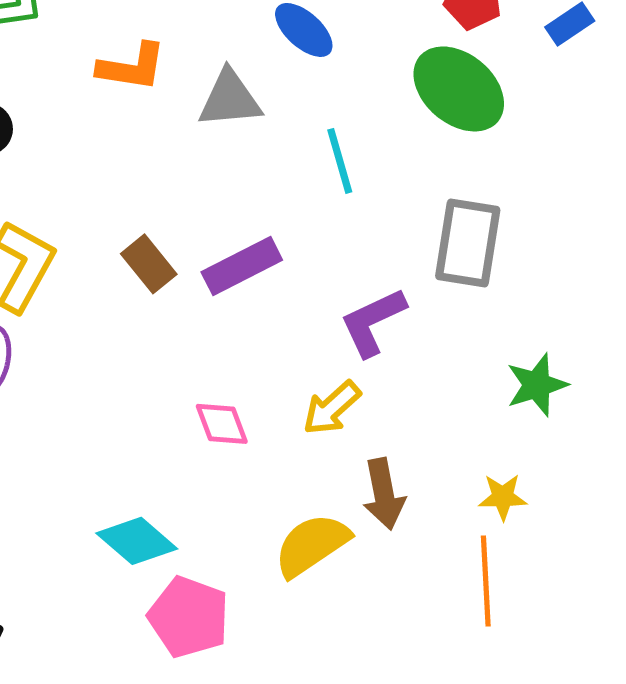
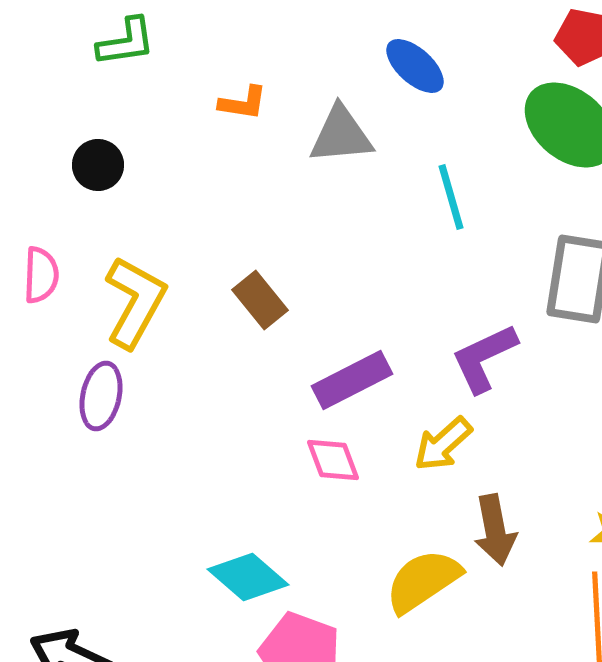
orange L-shape: (132, 67) -> (243, 103), size x0.7
purple rectangle: (242, 266) -> (352, 380), moved

